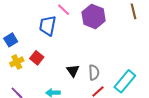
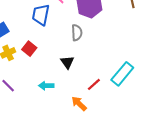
gray semicircle: (94, 73) -> (77, 33), moved

